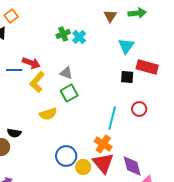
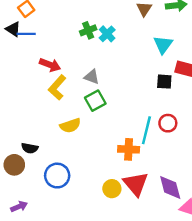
blue line: (14, 70) -> (26, 34), moved
red circle: (139, 109) -> (168, 123), moved
orange cross: (103, 144) -> (129, 149), moved, turned -30
blue circle: (66, 156) -> (57, 176), moved

